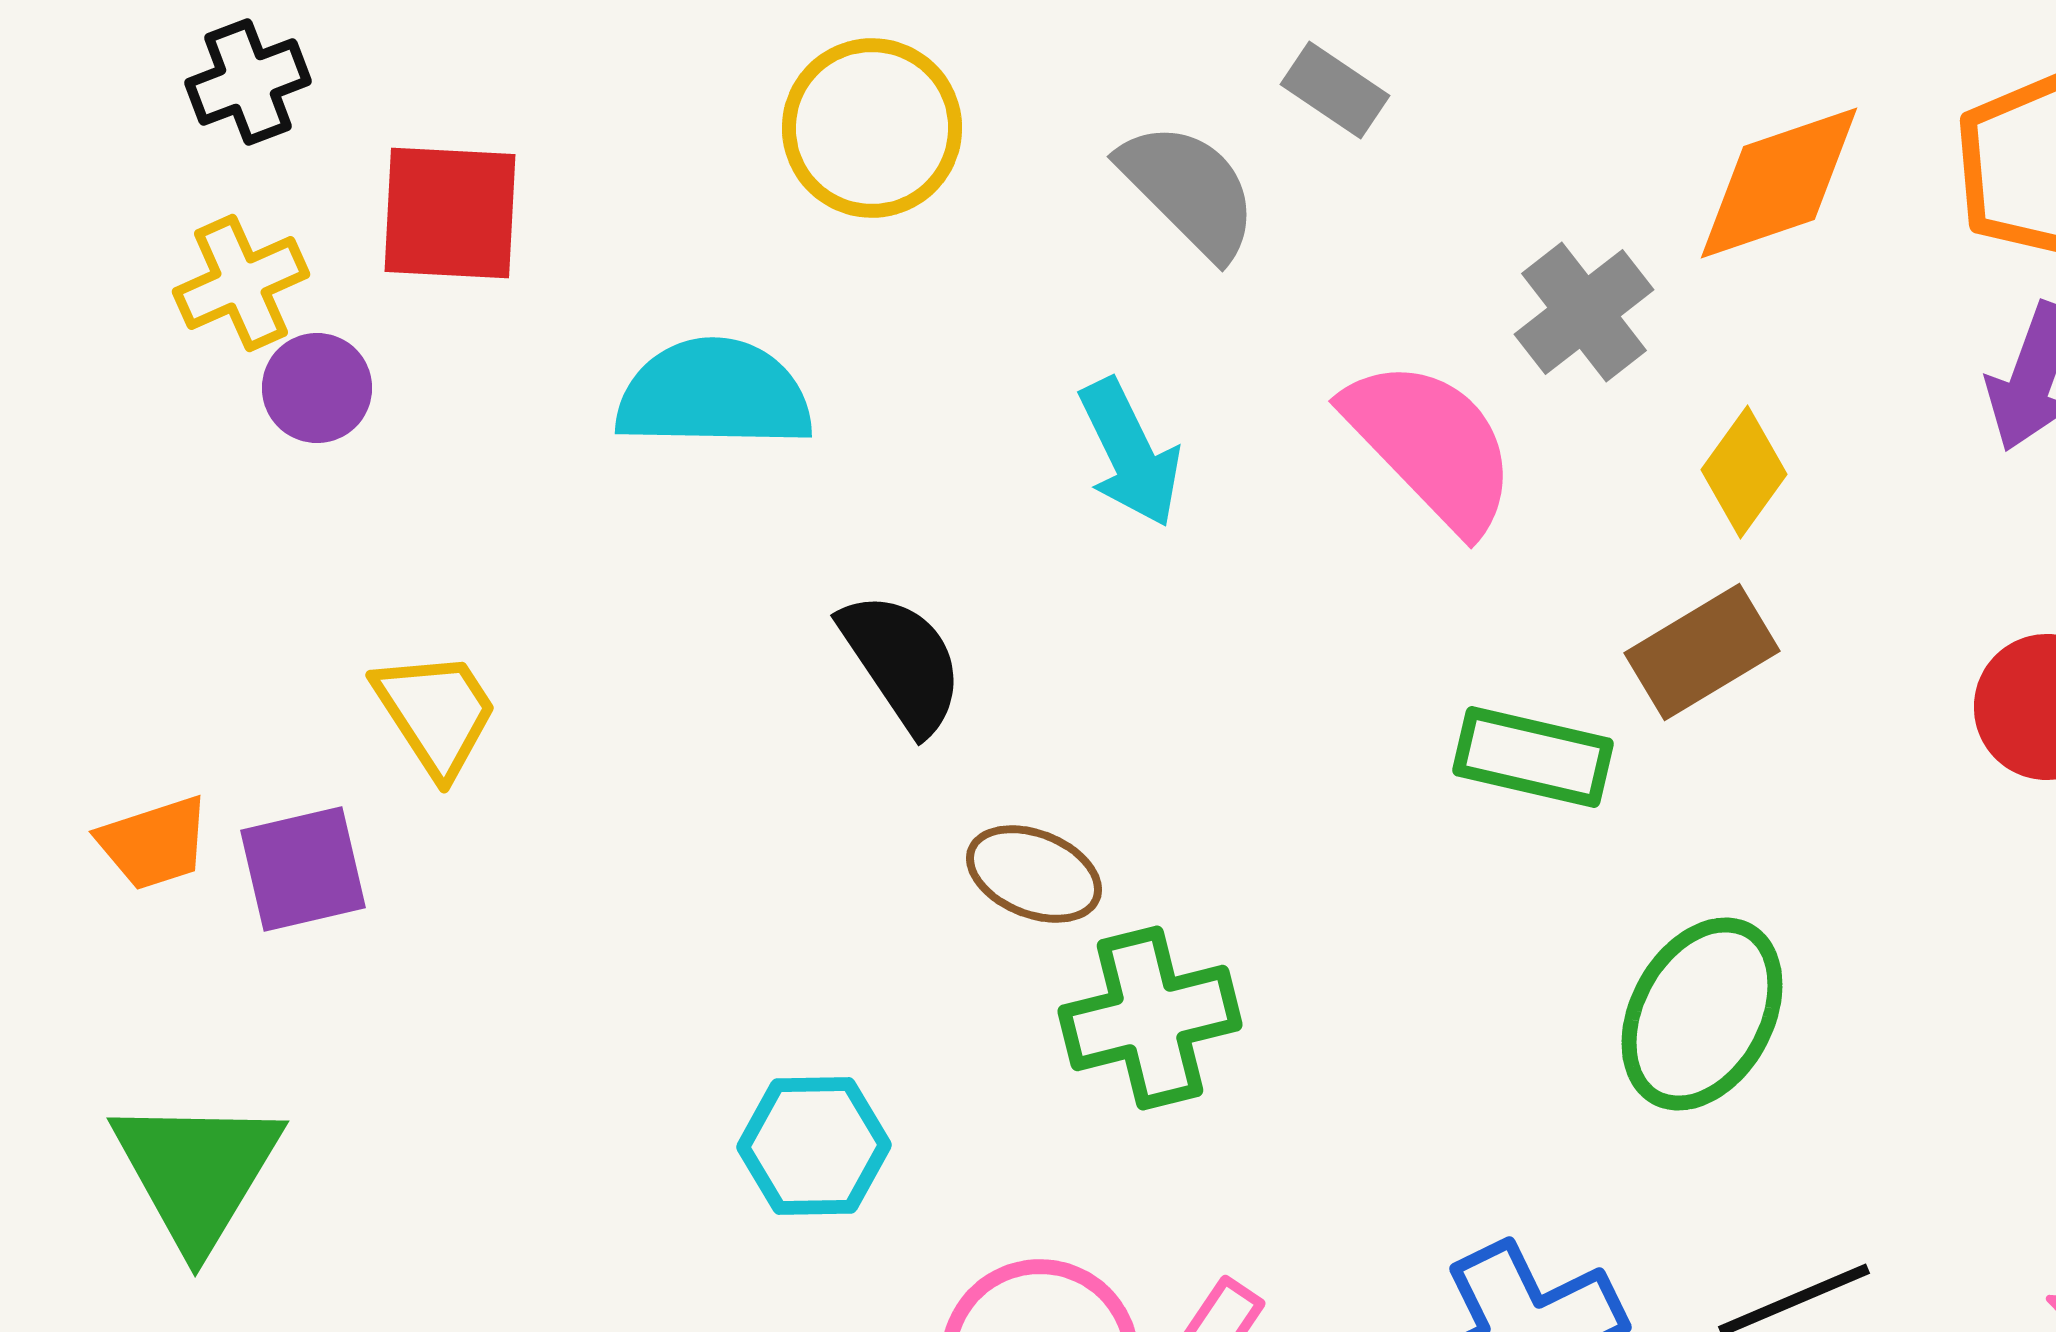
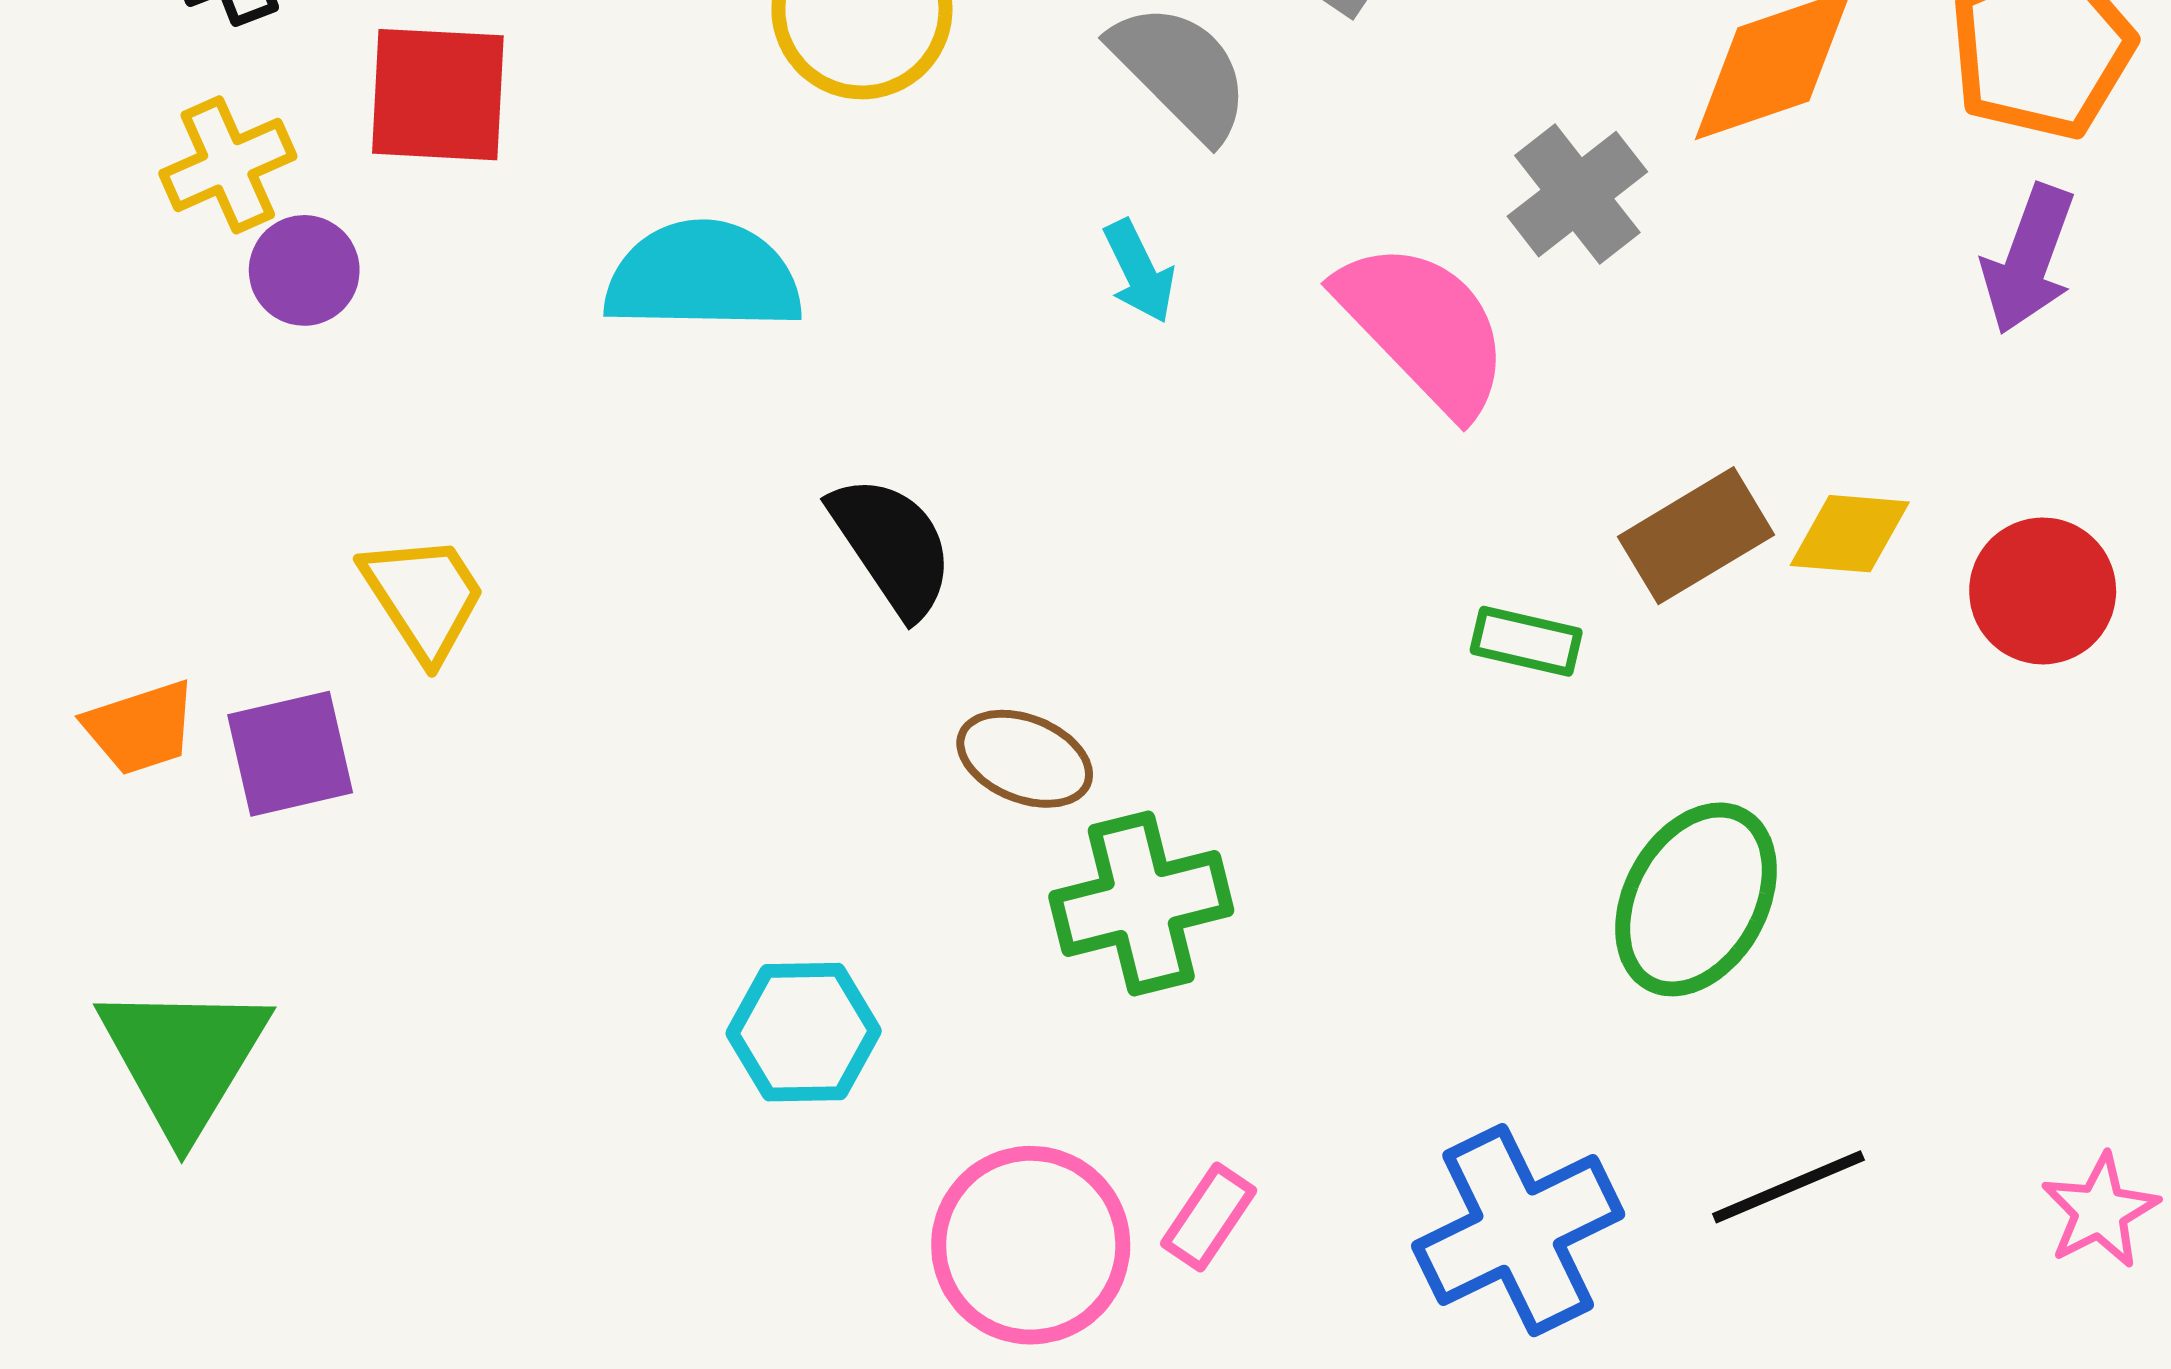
cyan arrow: (1130, 453) -> (1139, 271), moved, size x0.7
yellow diamond: (1744, 472) -> (1850, 534), moved, turned 59
green rectangle: (1533, 757) -> (1526, 641), size x0.7

